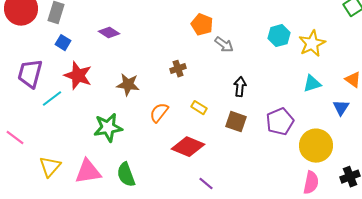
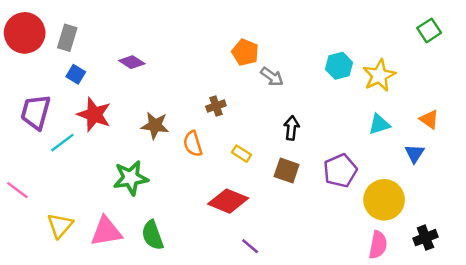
orange semicircle: (159, 113) -> (193, 144), moved, turned -55

